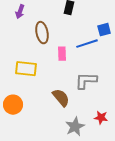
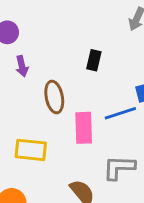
purple arrow: (20, 12) -> (22, 66), turned -32
pink rectangle: (62, 54) -> (84, 128), size x1.5

